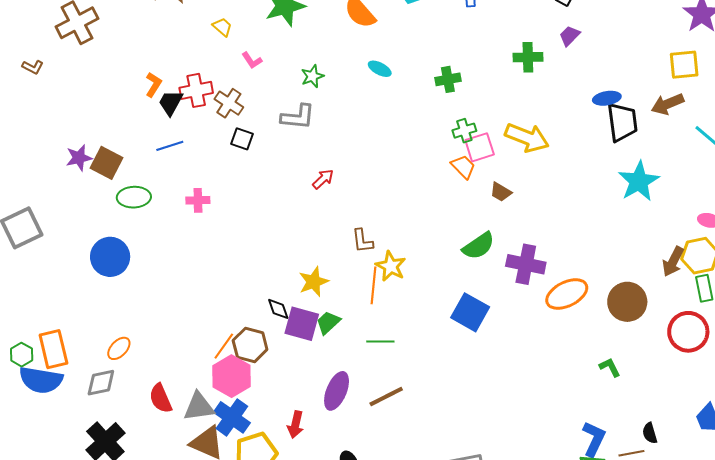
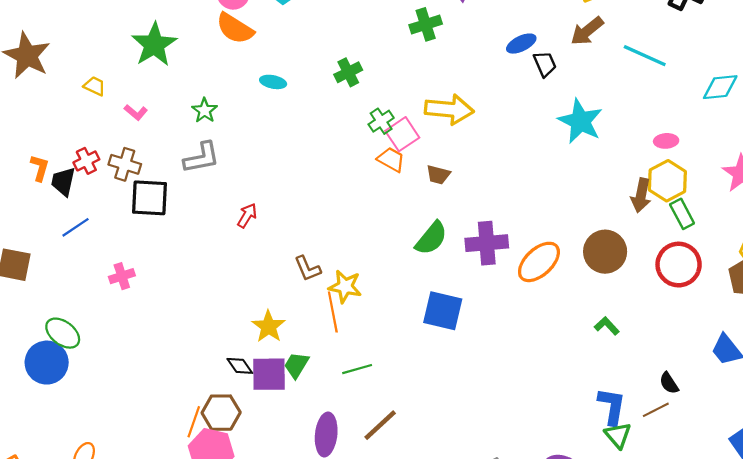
red cross: (196, 90) -> (86, 161), size x0.7
black trapezoid: (622, 122) -> (545, 64), size x0.6
black square: (242, 139) -> (150, 198), size x1.6
green ellipse: (134, 197) -> (63, 333), moved, turned 56

